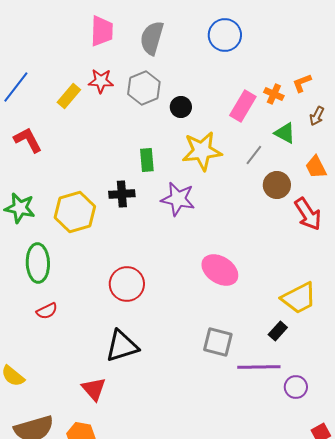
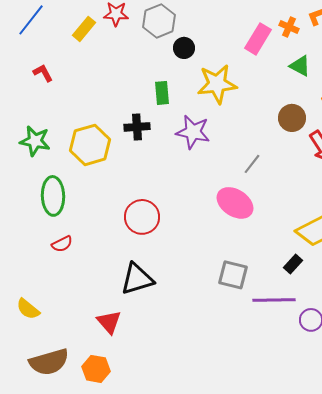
black circle: (181, 107) -> (184, 48), moved
red L-shape: (28, 140) -> (43, 73), size x0.7
gray line: (254, 155) -> (252, 164), moved

